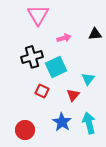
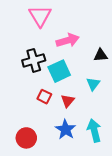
black triangle: (95, 34) -> (101, 55), moved
pink arrow: (64, 38) -> (68, 40), size x1.5
red triangle: (73, 95) -> (68, 101), moved

